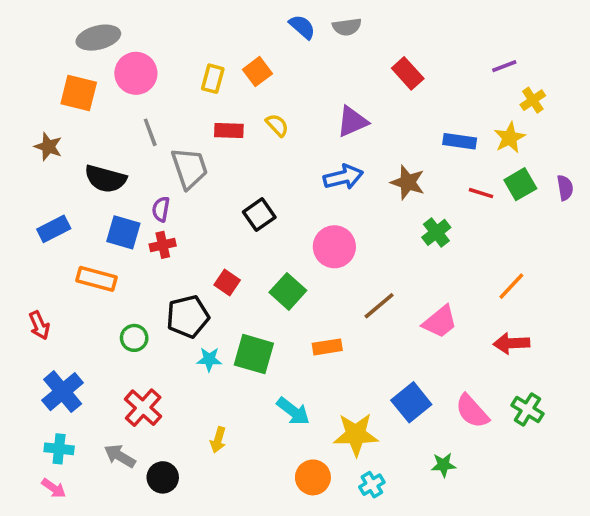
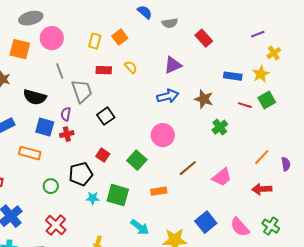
gray semicircle: (347, 27) -> (170, 23), moved
purple semicircle: (565, 188) -> (286, 164), moved
black square: (259, 215) -> (106, 116), moved

